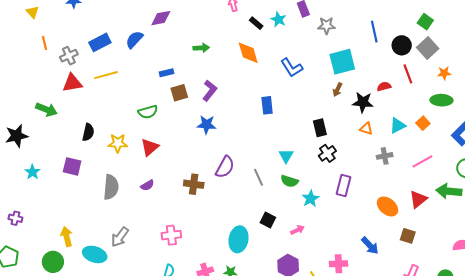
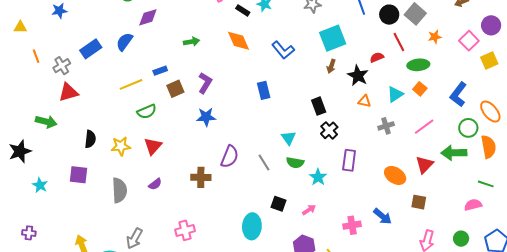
yellow triangle: (32, 12) -> (20, 27), turned -40
yellow line: (106, 75) -> (131, 84), moved
green ellipse: (441, 100) -> (418, 65), moved
black star: (363, 102) -> (358, 76), turned 30
pink cross: (339, 264) -> (352, 225), moved

